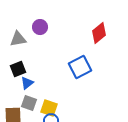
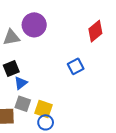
purple circle: (40, 27) -> (34, 25), size x1.5
blue square: (80, 67) -> (76, 66), size x0.7

